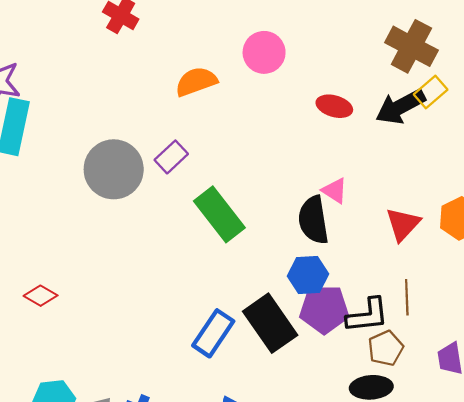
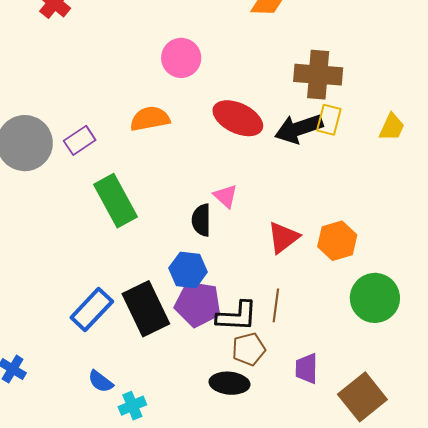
brown cross: (411, 46) -> (318, 75), turned -33
orange semicircle: (196, 82) -> (150, 119), moved
yellow rectangle: (431, 92) -> (329, 120), turned -44
red ellipse: (334, 106) -> (238, 118), size x1.5
black semicircle: (313, 220) -> (201, 220), size x0.7

